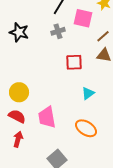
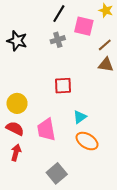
red square: (74, 62) -> (63, 86), moved
cyan triangle: (88, 93) -> (80, 117), moved

